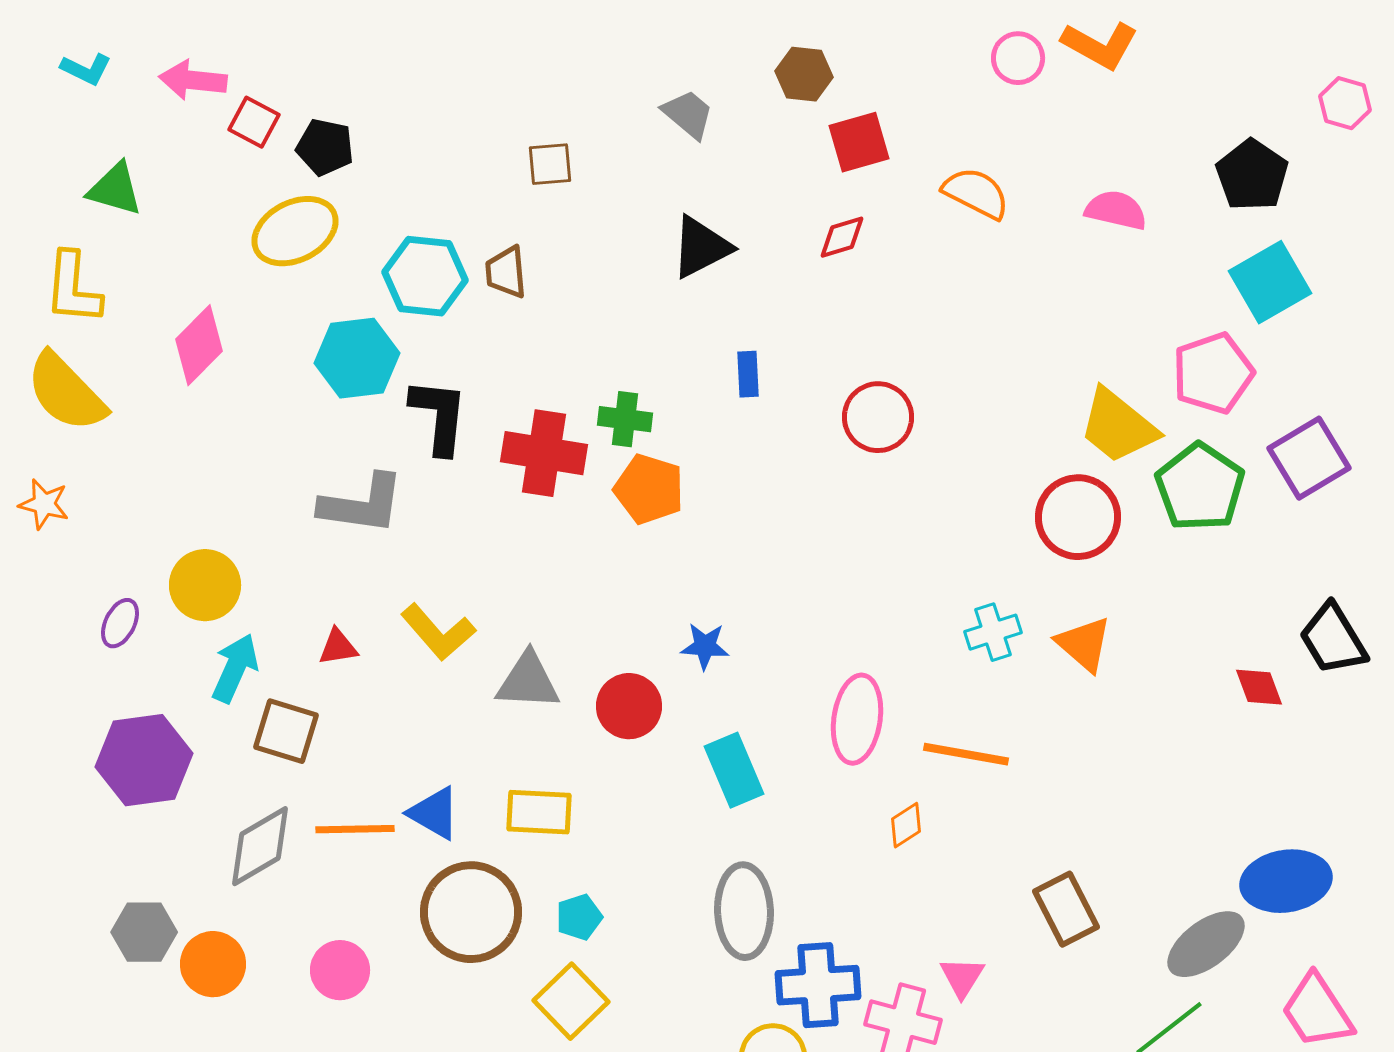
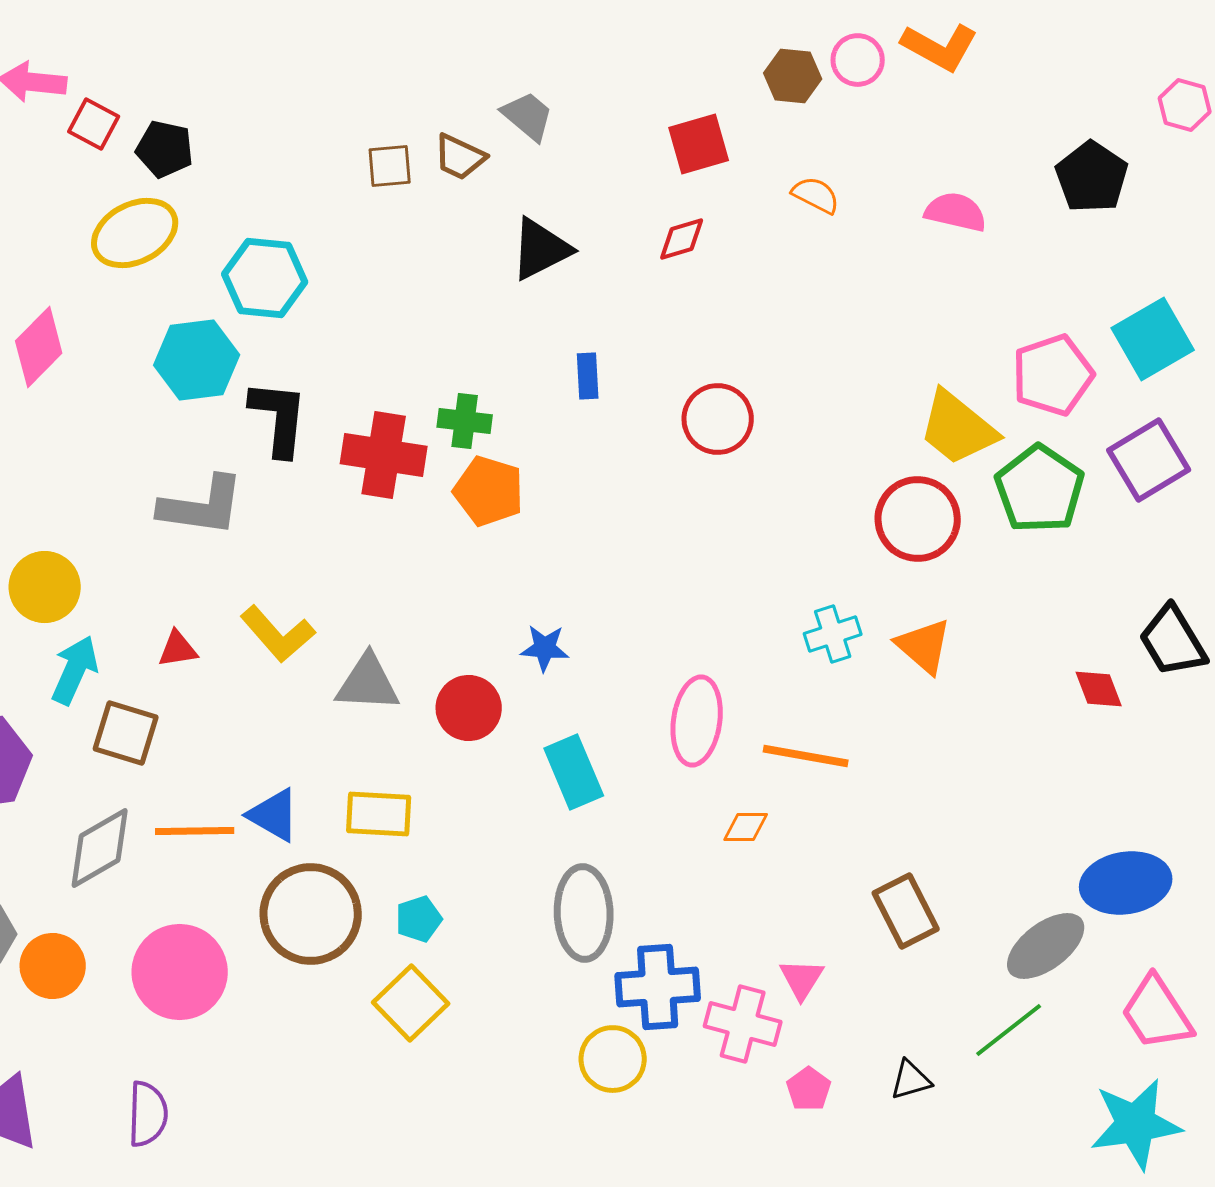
brown hexagon: (804, 74) -> (793, 76), moved
orange semicircle: (976, 193) -> (816, 195), size x0.7
brown trapezoid: (506, 272) -> (460, 157), moved, turned -60
cyan square: (1270, 282) -> (1153, 339), moved
orange diamond: (906, 825) -> (746, 827), turned 33
pink circle: (340, 970) -> (180, 972), size x1.6

